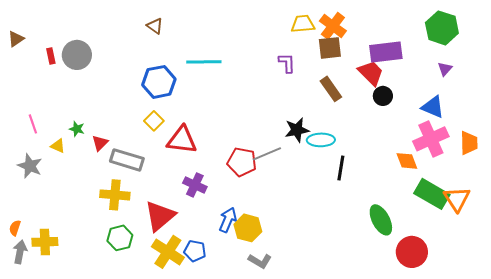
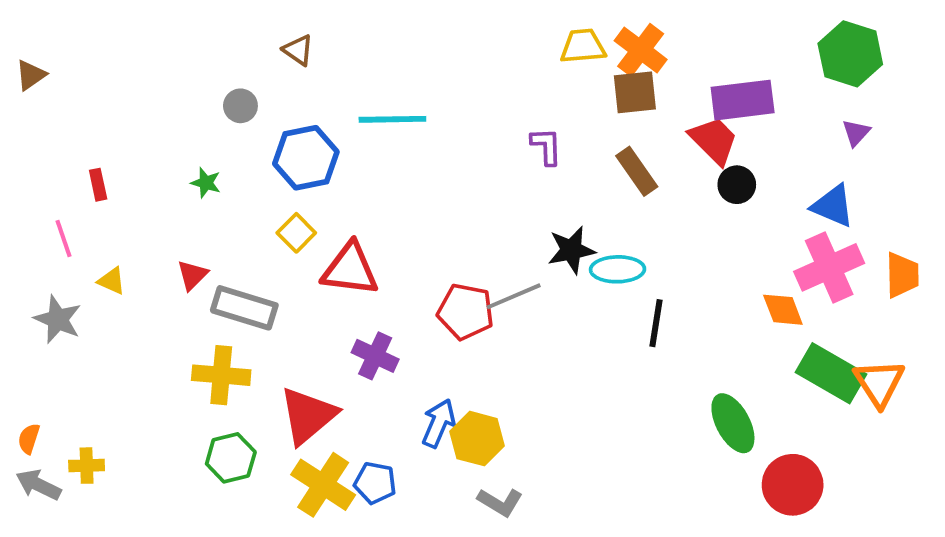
gray circle: (77, 55) -> (240, 106), moved, size x0.6
red rectangle: (51, 56) -> (98, 185), moved
purple L-shape: (287, 63) -> (546, 146), moved
green star: (77, 129) -> (206, 183), moved
yellow cross: (45, 242) -> (87, 466), size x0.7
gray arrow: (20, 252) -> (38, 485), turned -75

